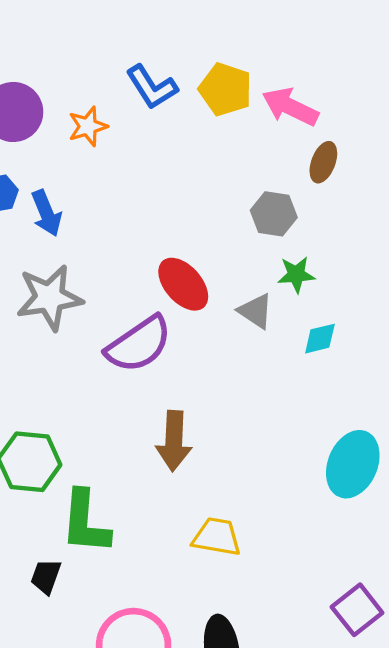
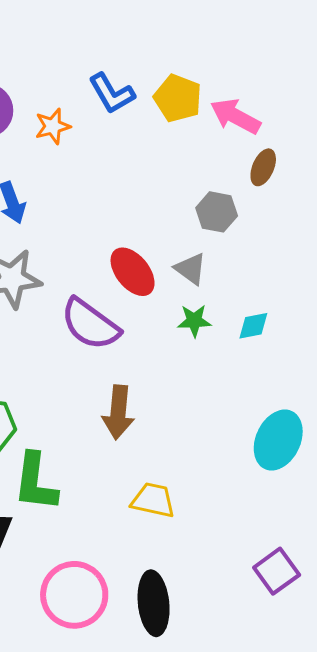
green star: (296, 275) -> (194, 321), moved
gray triangle: (255, 311) -> (190, 269), moved
purple semicircle: (139, 344) -> (90, 324), turned 68

